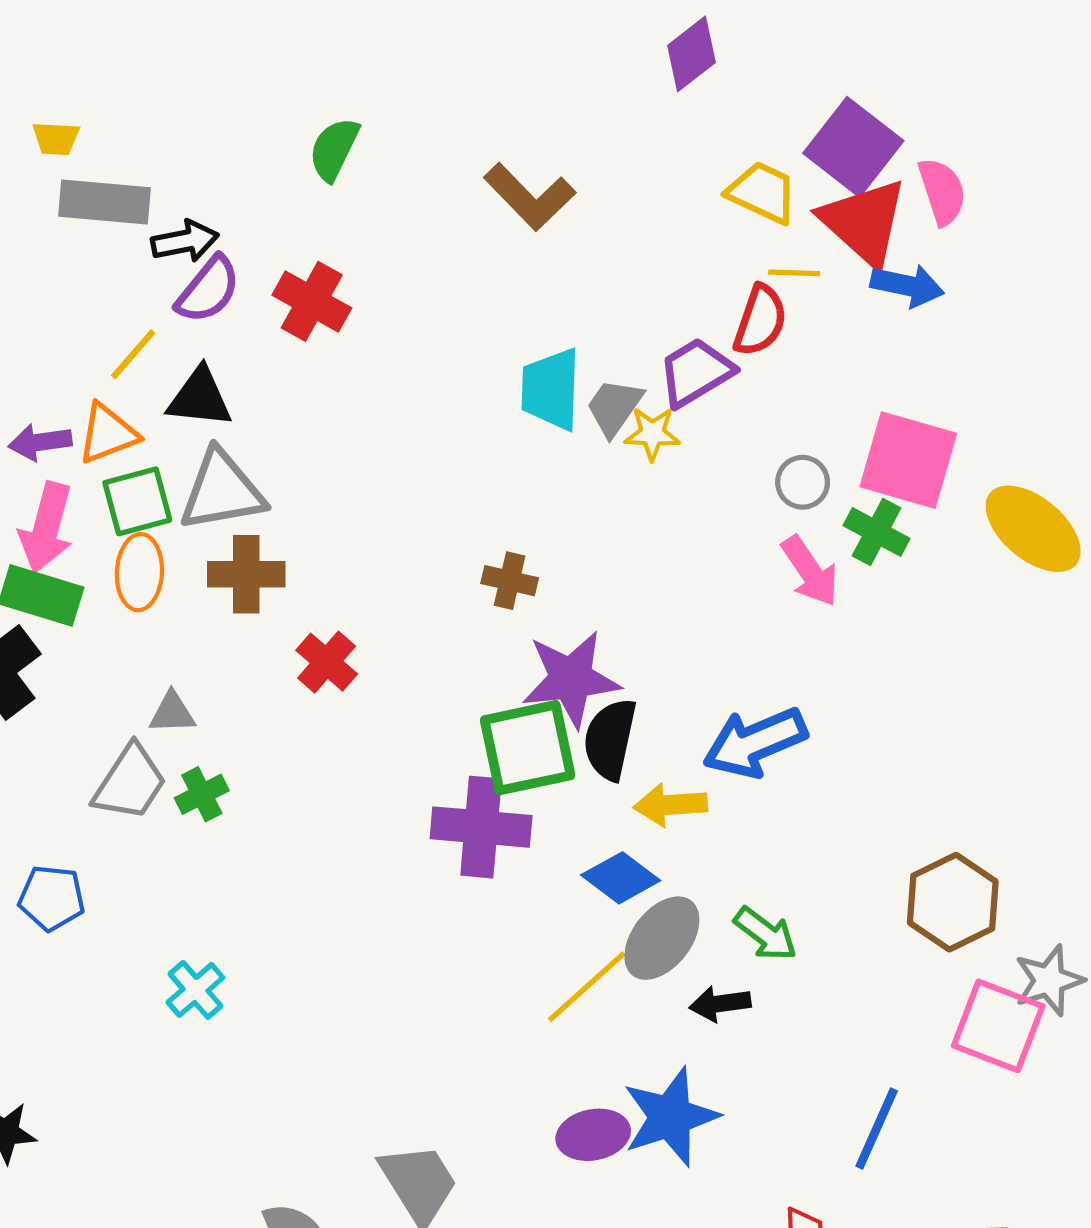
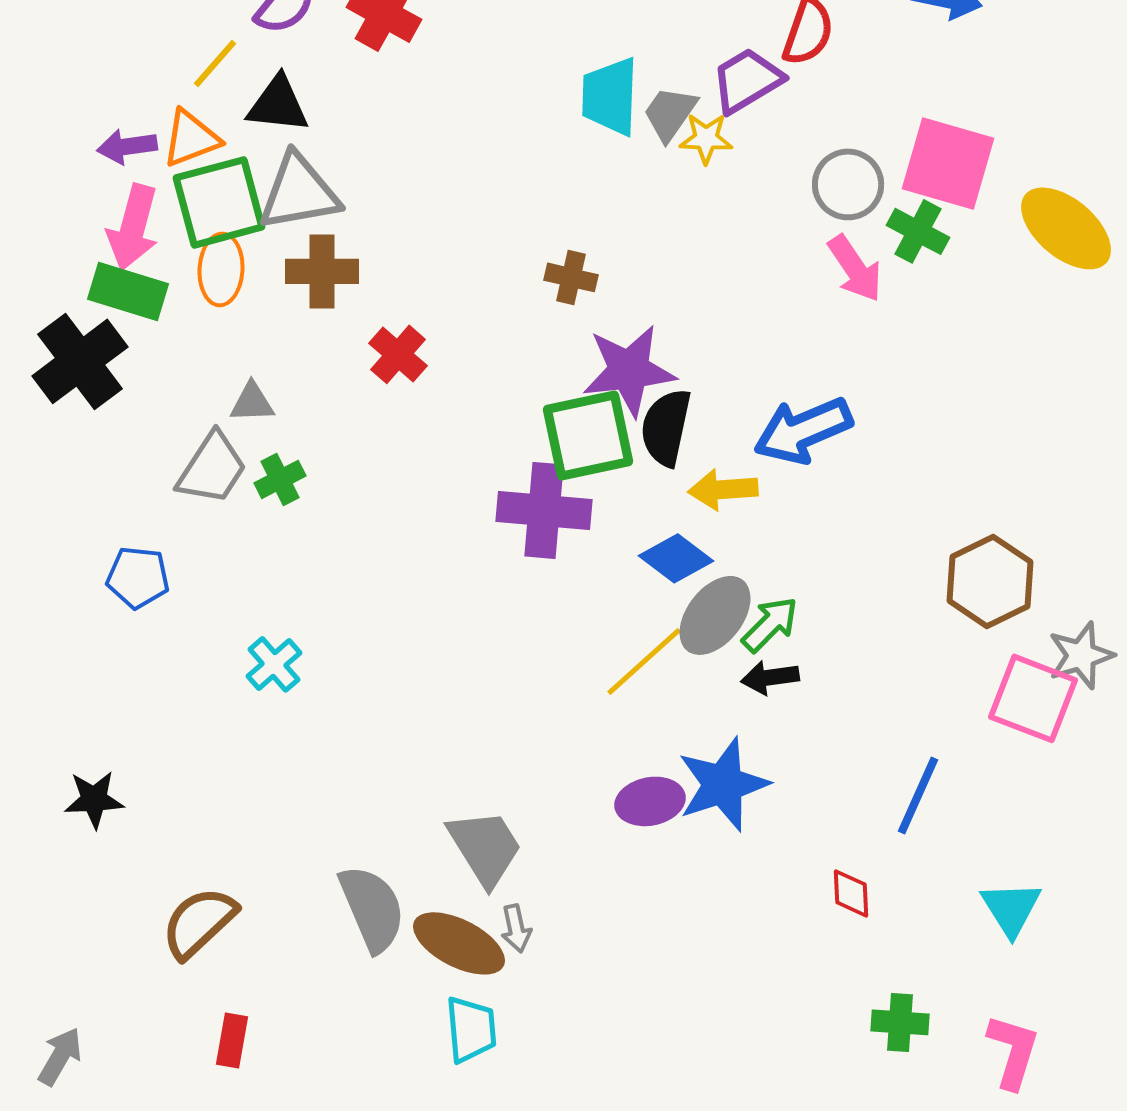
gray circle: (803, 482) -> (848, 184), size x1.4
green square: (137, 501) -> (219, 202), size x1.4
green arrow: (766, 934) -> (770, 624), moved, turned -82

